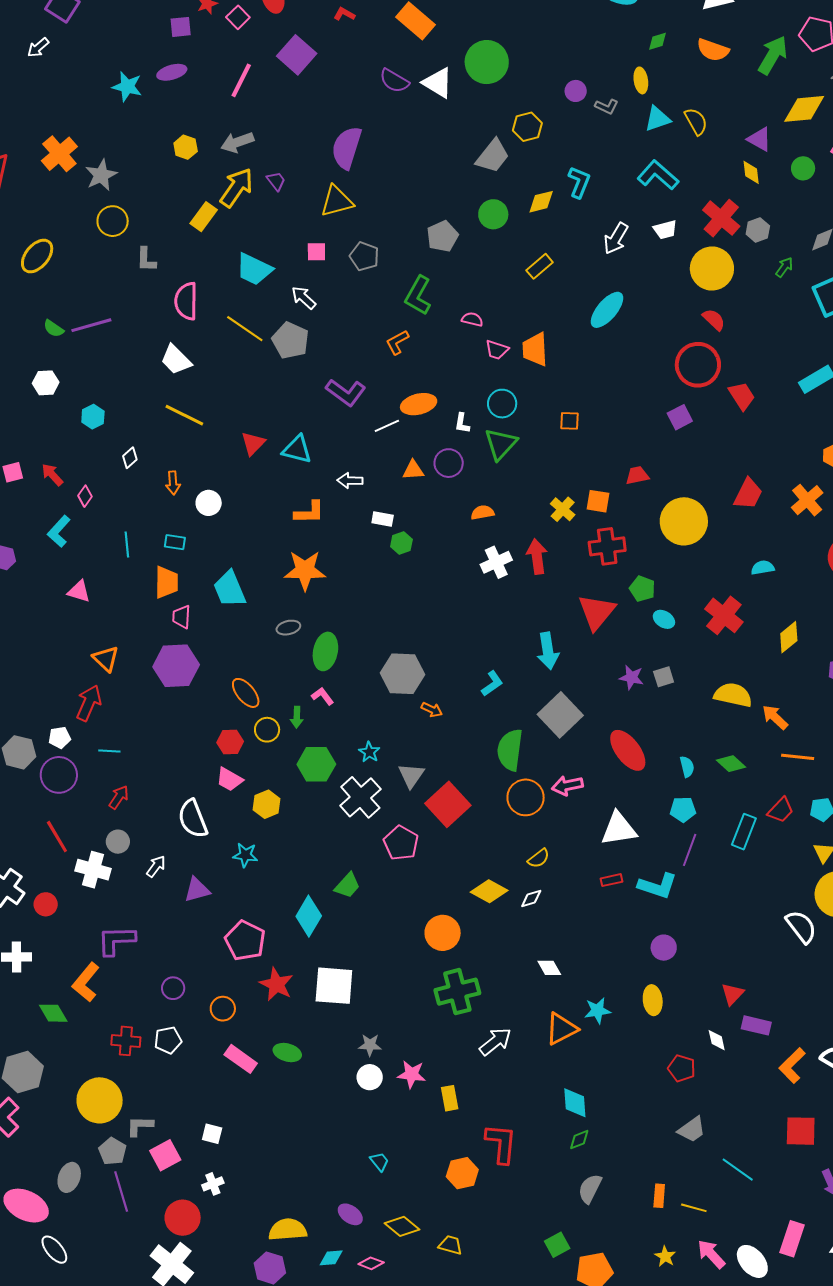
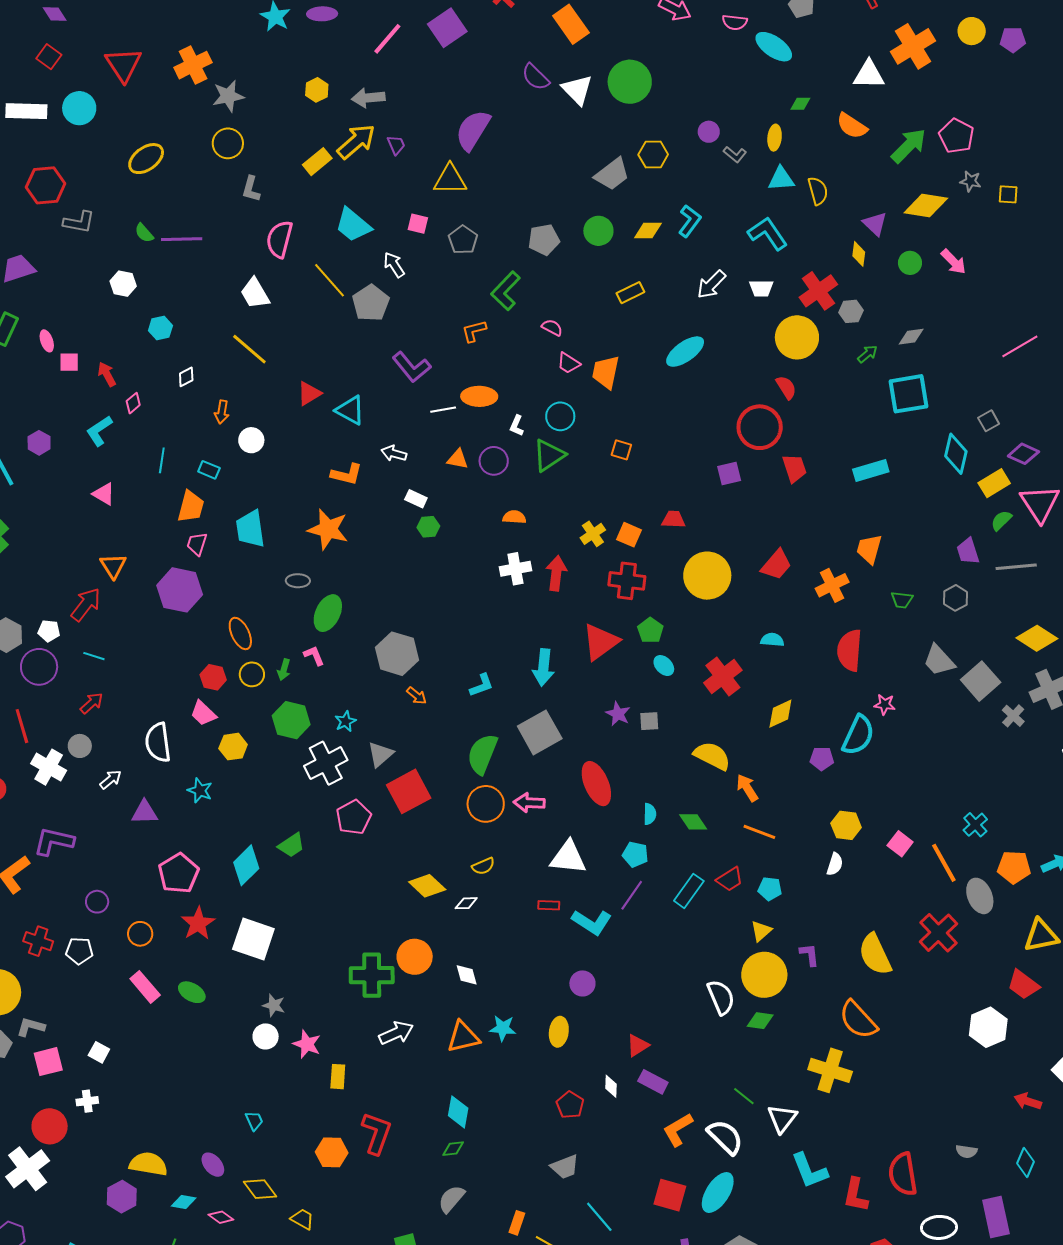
orange circle: (443, 933) -> (415, 957), moved

